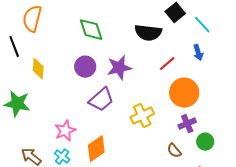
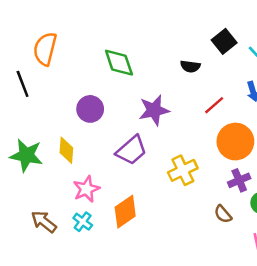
black semicircle: (148, 33) -> (190, 66), size x0.6
purple circle: (85, 67) -> (90, 109), moved
yellow diamond: (38, 69) -> (66, 150), moved

